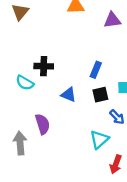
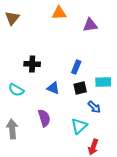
cyan semicircle: (25, 83) -> (16, 90), moved
purple semicircle: (43, 124) -> (44, 118), moved

